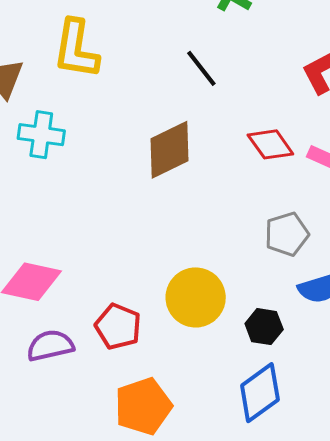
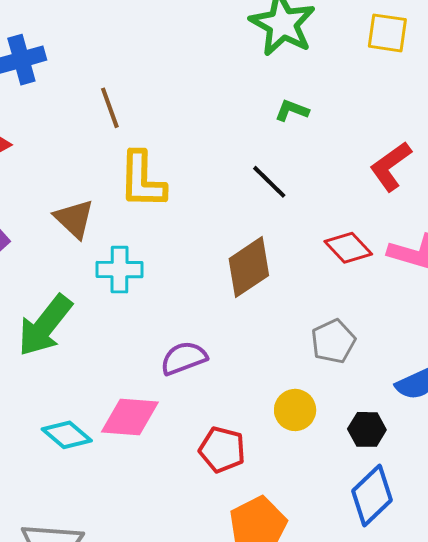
gray pentagon: (287, 234) -> (333, 341), moved
yellow circle: (196, 297) -> (295, 410), size x0.7
purple semicircle: (50, 346) -> (184, 358), moved

